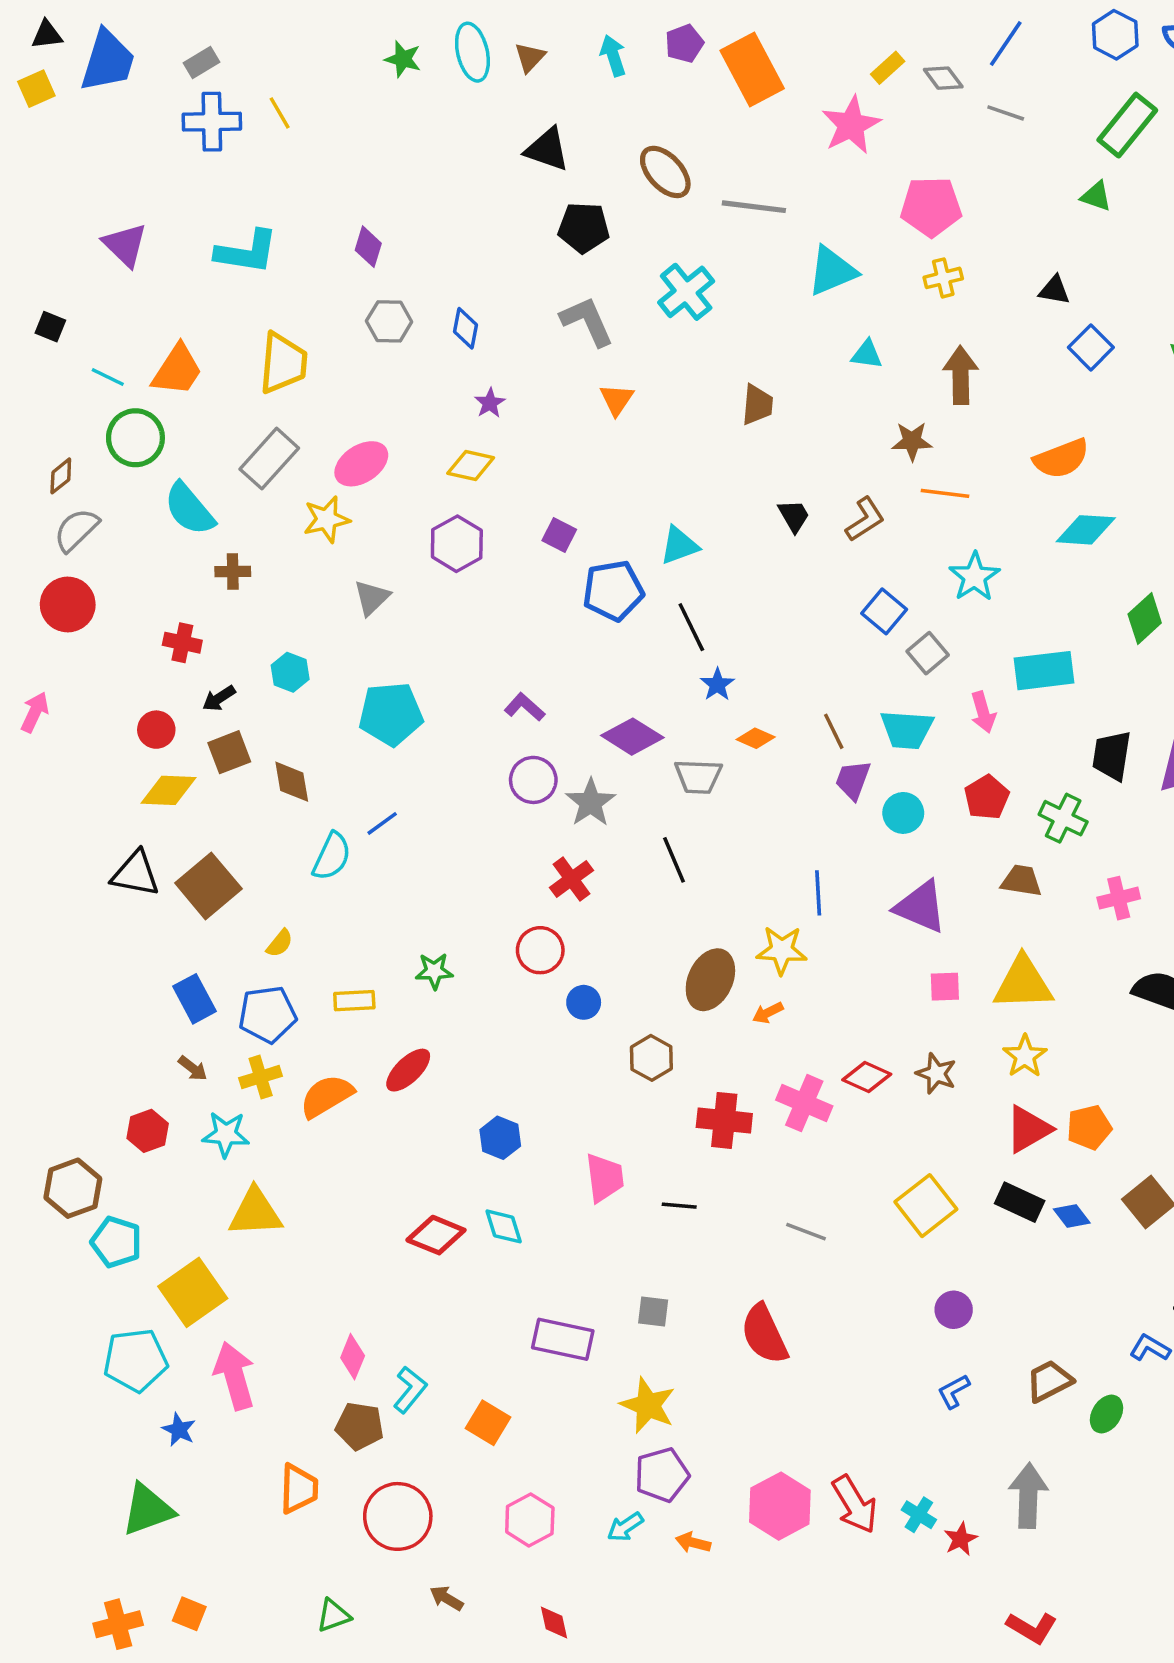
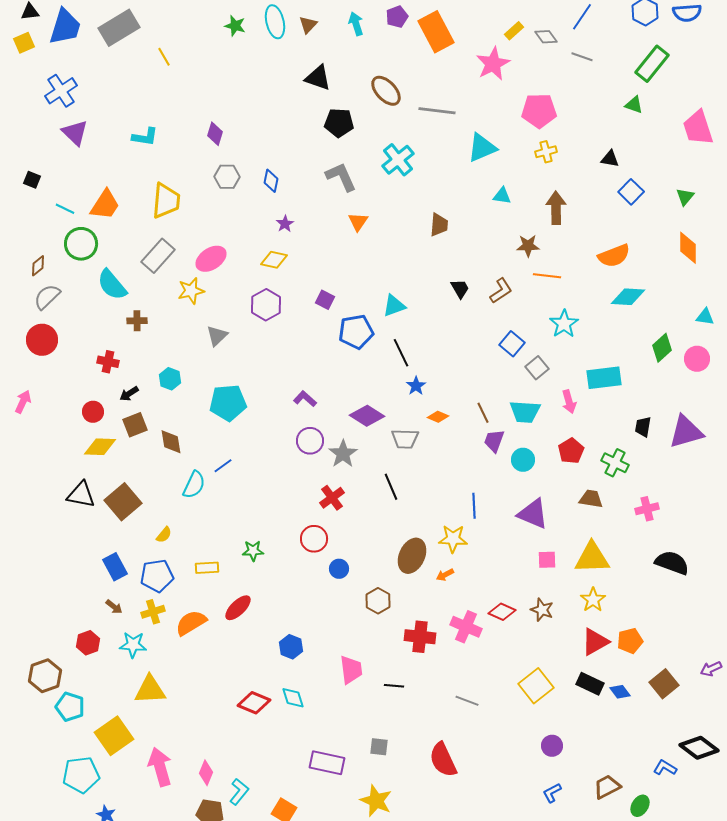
gray rectangle: (201, 63) -> (119, 28), size x2.0
blue cross: (212, 122) -> (61, 91), moved, turned -32
cyan L-shape: (247, 252) -> (145, 137), size x0.7
black trapezoid: (1112, 756) -> (643, 427), size x0.7
pink arrow: (234, 1376) -> (160, 767), moved

